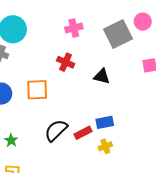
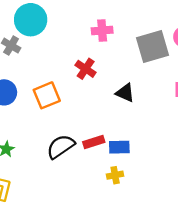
orange square: (37, 90) -> (47, 95), turned -30
red rectangle: (83, 133) -> (94, 142), moved

